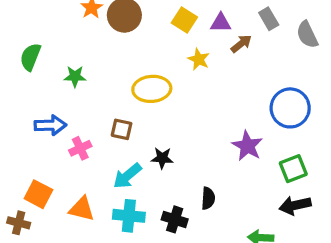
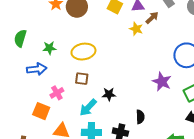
yellow star: (199, 59) -> (136, 29), moved
yellow ellipse: (152, 89) -> (83, 52), moved
blue arrow: (50, 125) -> (37, 69), moved
orange square: (38, 194) -> (41, 111), moved

